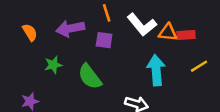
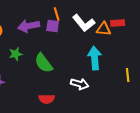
red rectangle: (186, 35) -> (118, 23), moved
purple square: (104, 40) -> (53, 26), moved
yellow line: (199, 66) -> (128, 75), moved, turned -64

